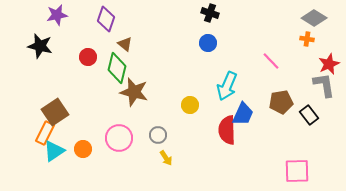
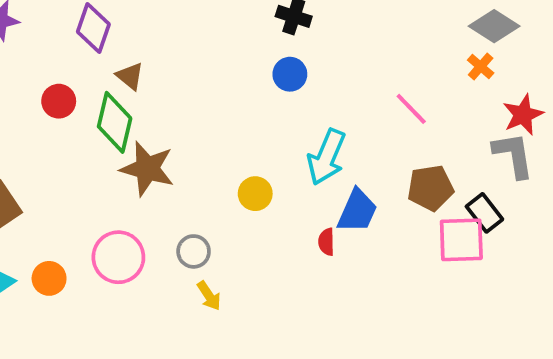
orange cross: (307, 39) -> (481, 66), turned 32
red semicircle: (227, 130) -> (326, 242), size x0.5
pink square: (297, 171) -> (461, 240), moved

